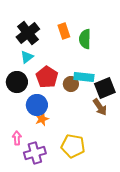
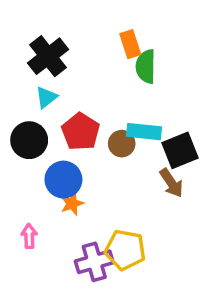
orange rectangle: (64, 31) -> (130, 44), moved
purple cross: (35, 153) -> (94, 262), moved

